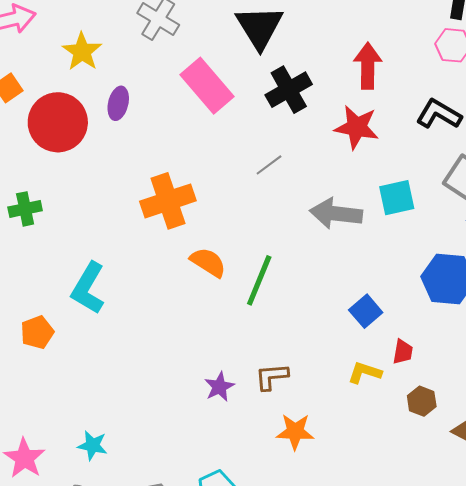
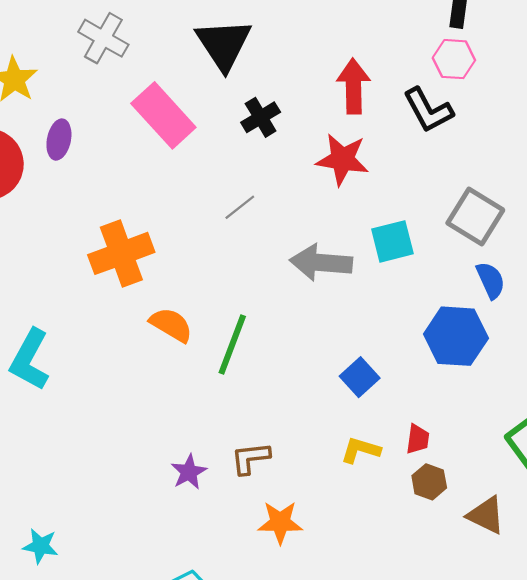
black cross: (289, 90) -> (261, 117), size x0.7
black L-shape: (439, 114) -> (428, 110), moved, turned -147
red trapezoid: (403, 352) -> (418, 439), moved

